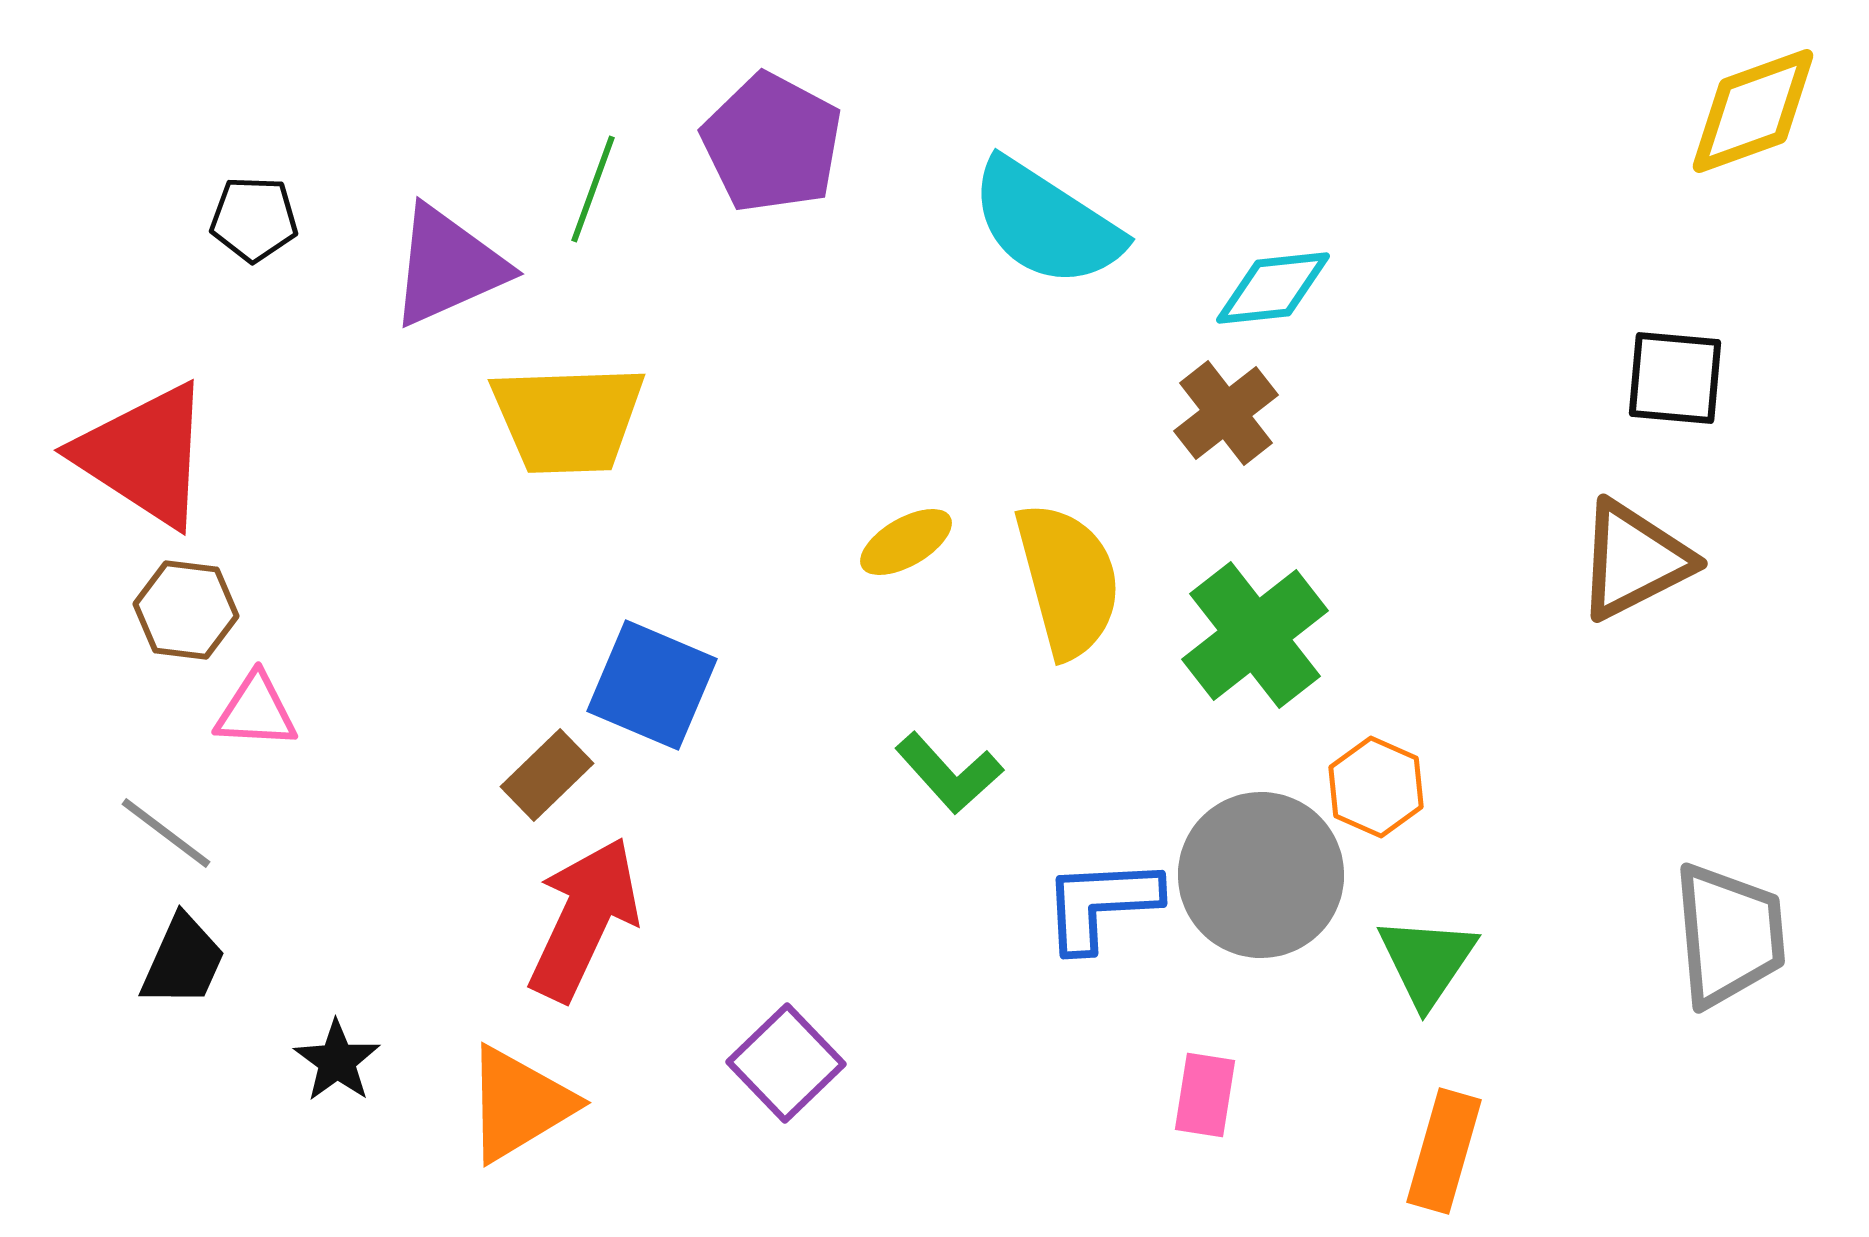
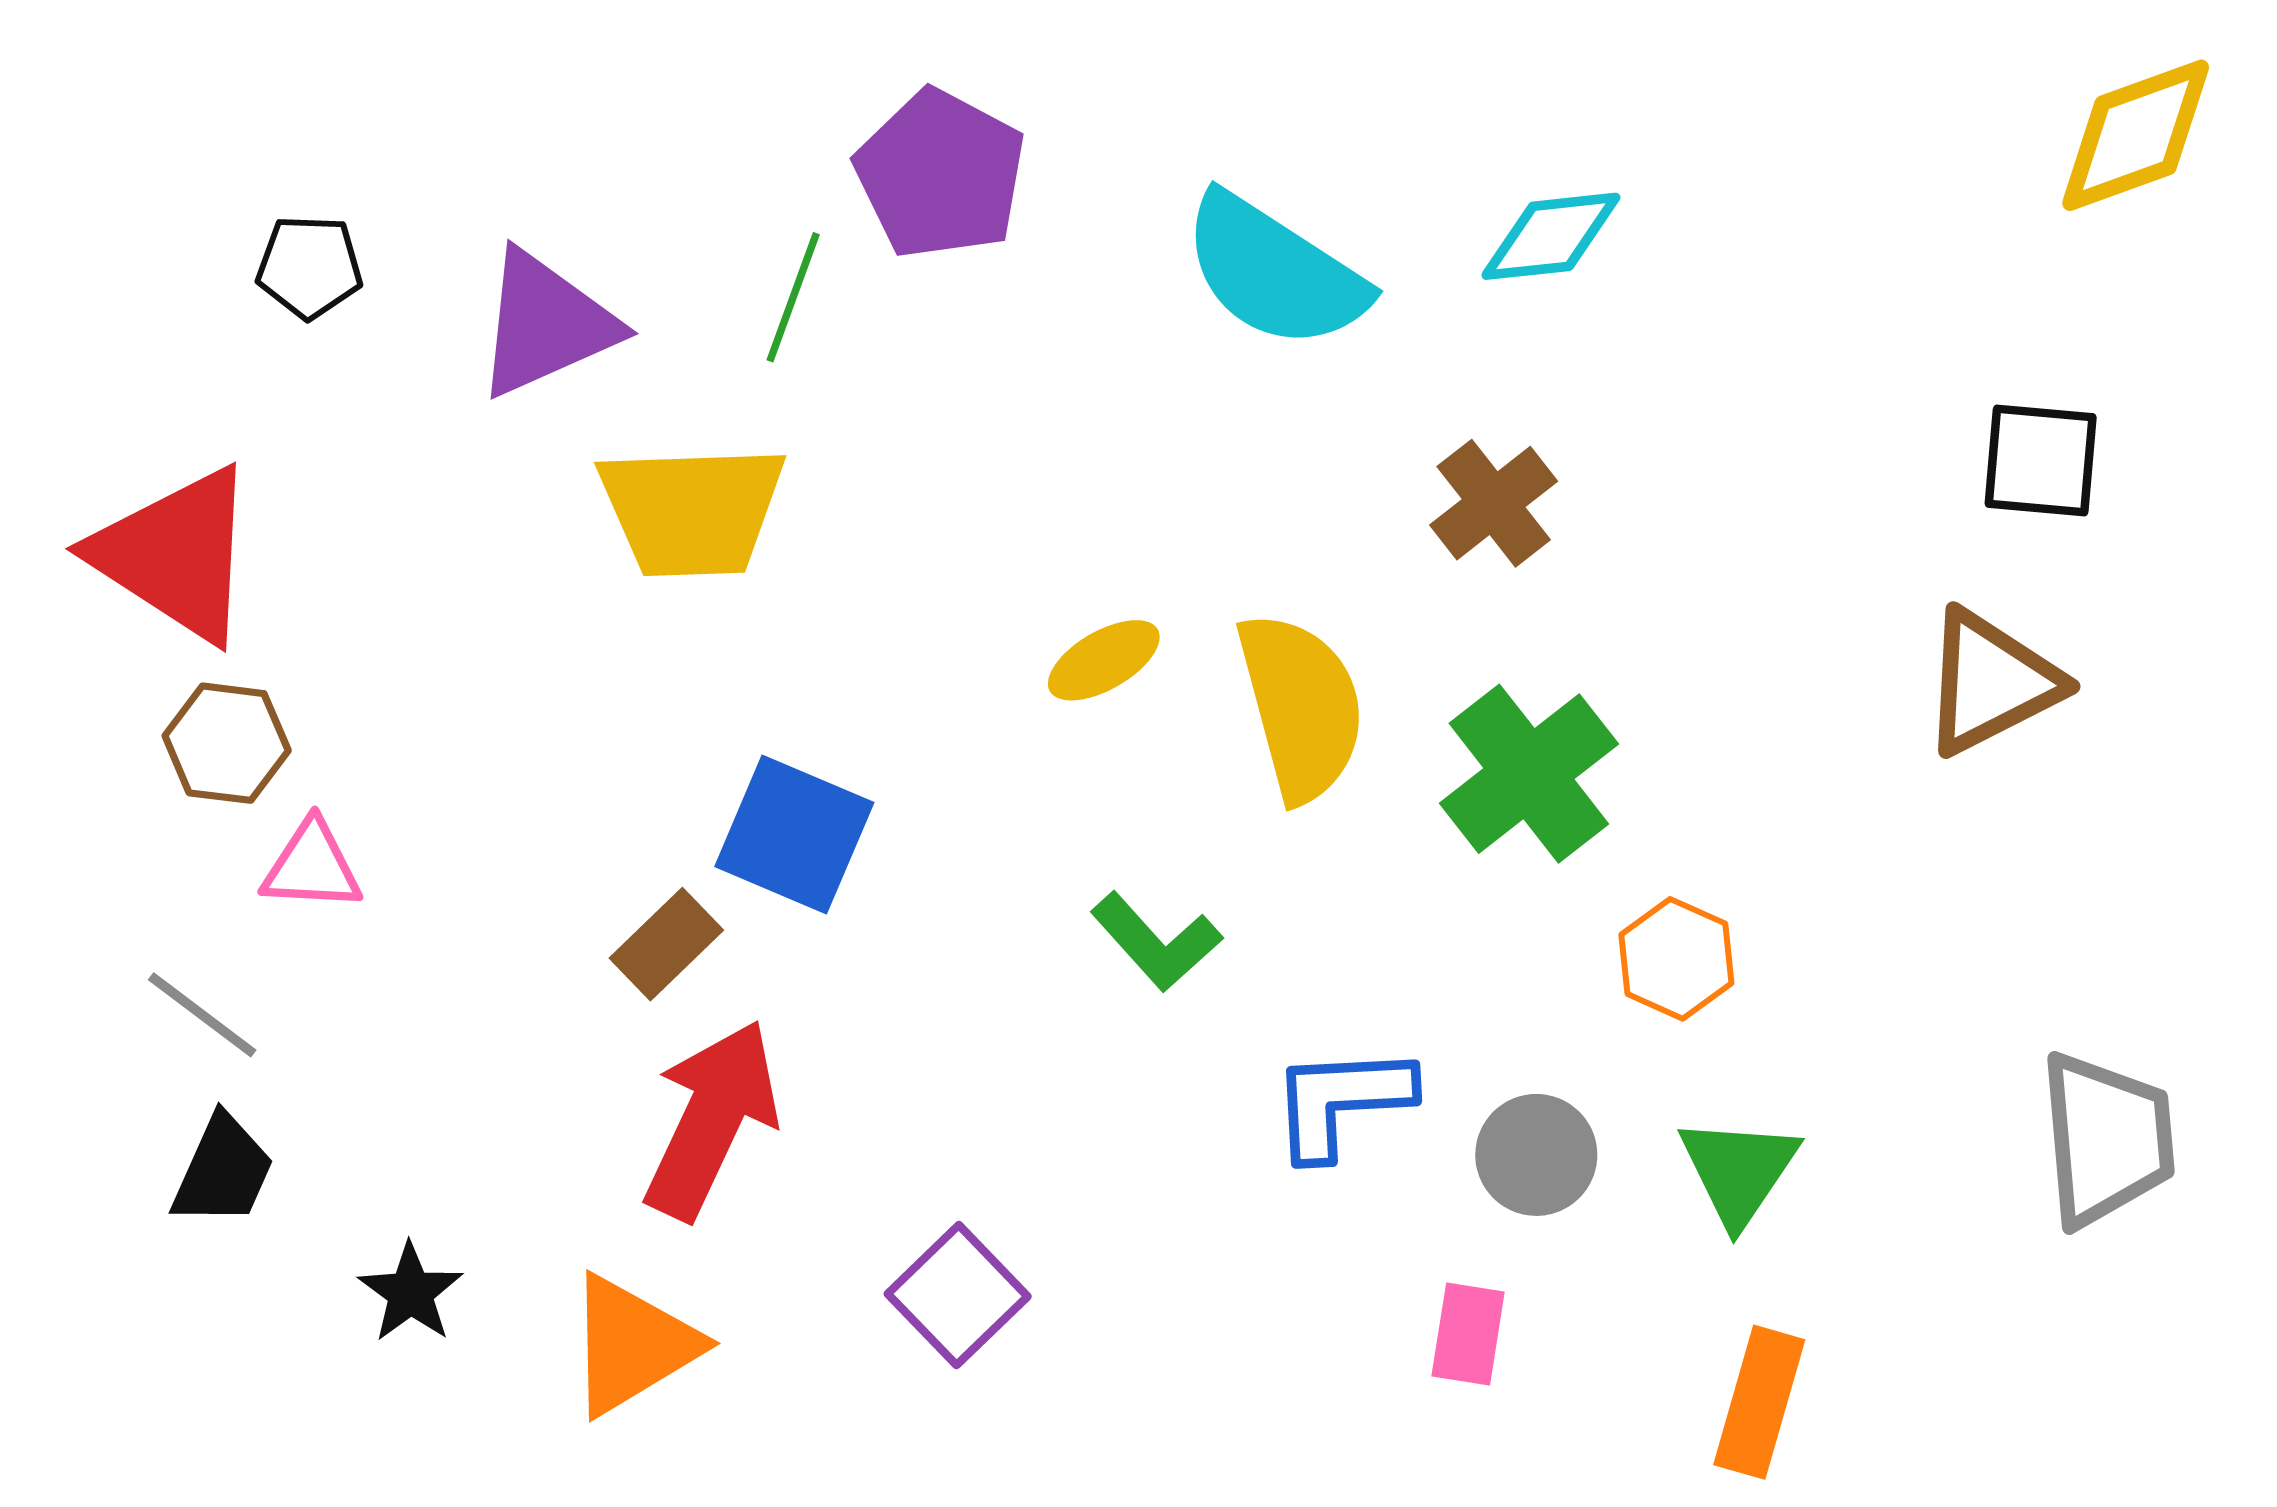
green line: (593, 189) -> (793, 297), moved
cyan diamond: (1273, 288) -> (1551, 236), moved
gray circle: (1261, 875) -> (1536, 1155), moved, size x0.6

